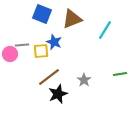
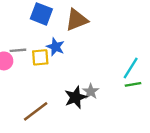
cyan line: (105, 30) -> (131, 68), moved
brown line: (49, 77) -> (36, 111), moved
black star: (58, 94) -> (75, 97), moved

